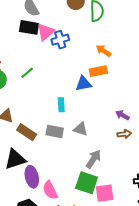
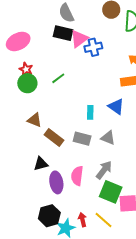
blue triangle: (83, 84) -> (116, 107), moved, turned 42
black triangle: (15, 159) -> (41, 164), size x0.7
gray arrow: (93, 159) -> (104, 170), moved
pink semicircle: (50, 190) -> (77, 176), moved, turned 30

